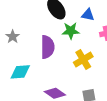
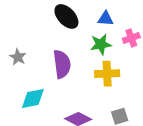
green star: (71, 31) -> (101, 44), moved
yellow cross: (83, 60) -> (107, 74), turned 36

